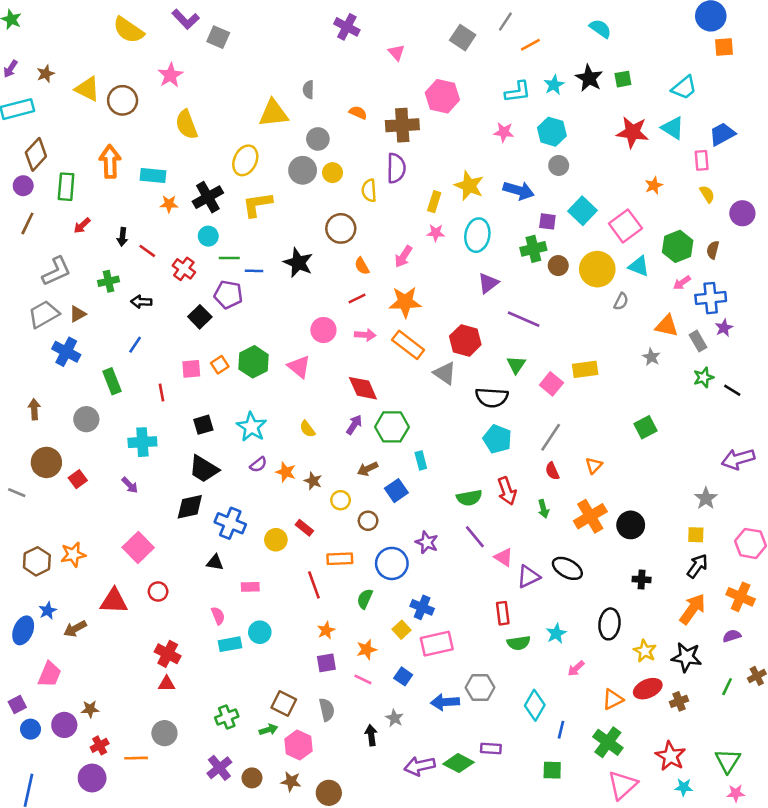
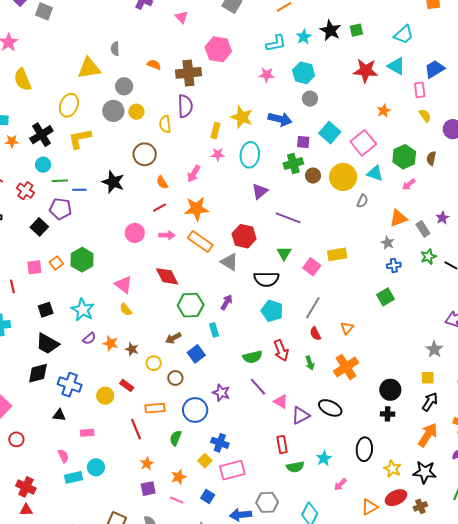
blue cross: (711, 298) -> (394, 265), moved, size x0.6
orange triangle: (667, 326) -> (398, 218), turned -30
pink triangle: (299, 367) -> (123, 285), moved
purple arrow: (354, 425) -> (227, 302), moved
black circle: (631, 525) -> (390, 390), moved

